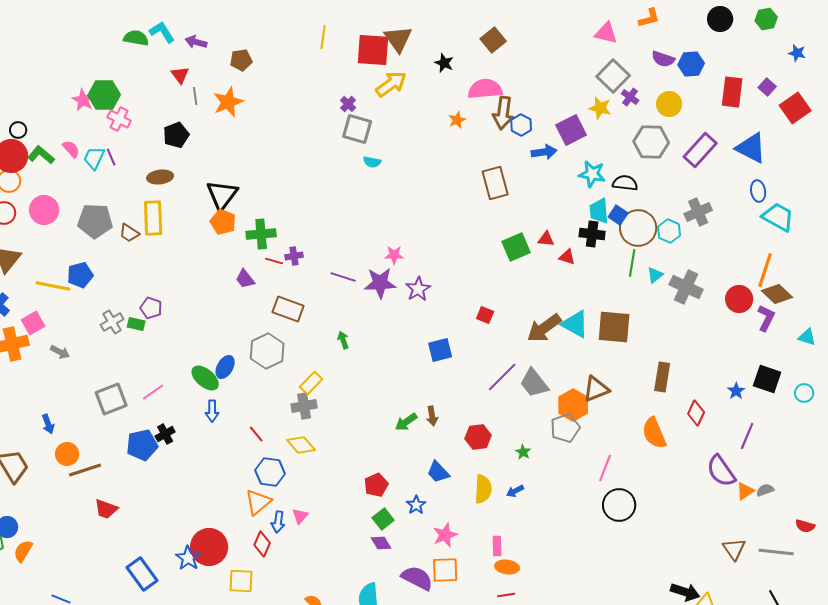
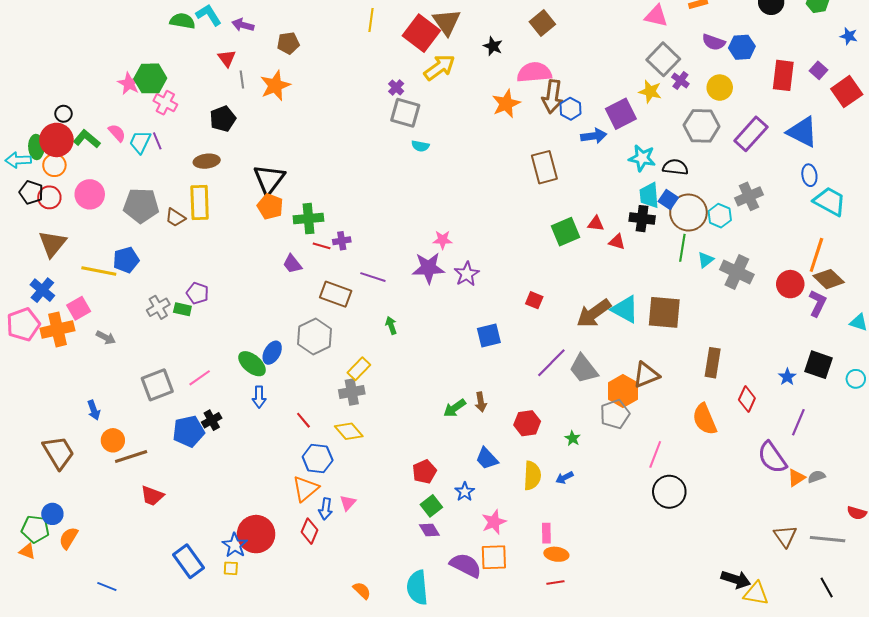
red square: (373, 50) -> (421, 33), turned 33
orange star: (457, 120) -> (506, 104), size x1.6
purple line: (343, 277) -> (373, 277), moved
yellow square: (241, 581) -> (231, 568), moved, size x0.6

